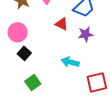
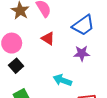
red triangle: (62, 24) -> (48, 38), moved

